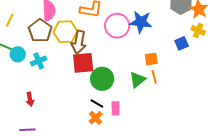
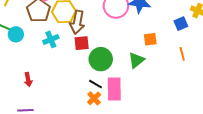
cyan cross: (39, 61) -> (51, 39), moved
red square: (83, 63) -> (82, 43), size x0.7
orange line: (154, 77) -> (182, 54), moved
pink rectangle: (116, 108) -> (114, 89), size x1.6

